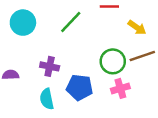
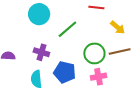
green line: (71, 22) -> (67, 29), moved
cyan circle: (23, 23) -> (39, 14), moved

